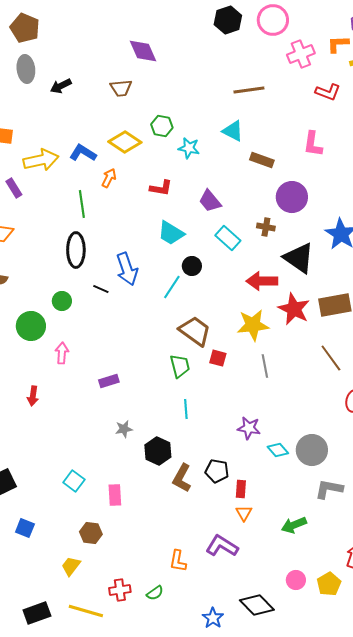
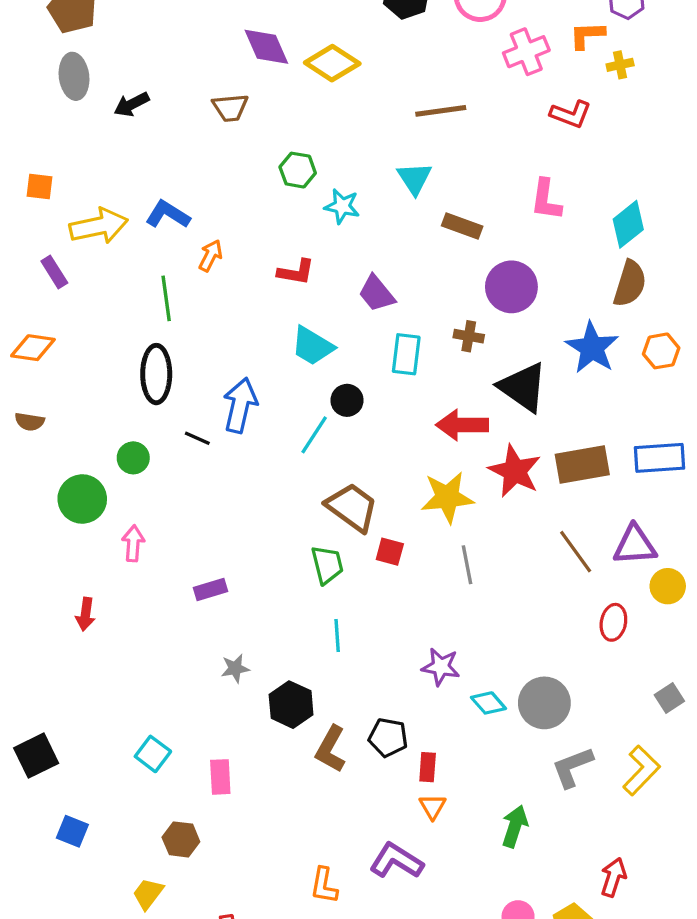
cyan triangle: (233, 131) -> (414, 178), turned 30
yellow diamond: (125, 142) -> (332, 63), moved
cyan rectangle: (228, 238) -> (406, 354), turned 55
blue arrow: (127, 269) -> (240, 405), turned -148
gray L-shape: (329, 489) -> (572, 767), turned -32
green arrow: (294, 525) -> (515, 826), turned 130

